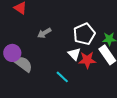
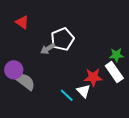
white pentagon: (84, 34) -> (62, 39), moved
white triangle: (74, 54) -> (84, 91), moved

